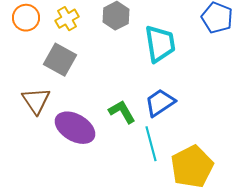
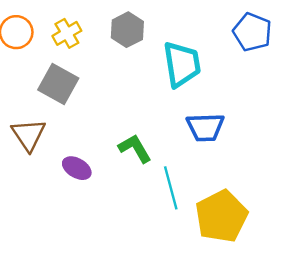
blue trapezoid: (160, 103) -> (205, 127), moved, turned -148
purple ellipse: (75, 128) -> (77, 168), size x0.6

